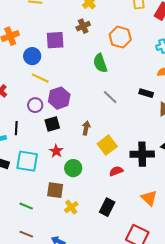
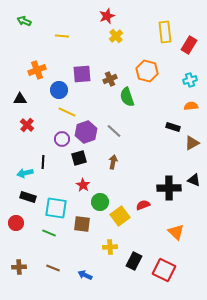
brown cross: (83, 26) -> (110, 79), moved
gray line: (110, 97) -> (114, 131), moved
yellow square: (107, 145) -> (120, 216), moved
cyan square: (27, 161) -> (56, 208), moved
green line: (26, 206) -> (49, 233), moved
yellow cross: (71, 207) -> (110, 247), moved, turned 32
black rectangle: (107, 207) -> (134, 261), moved

